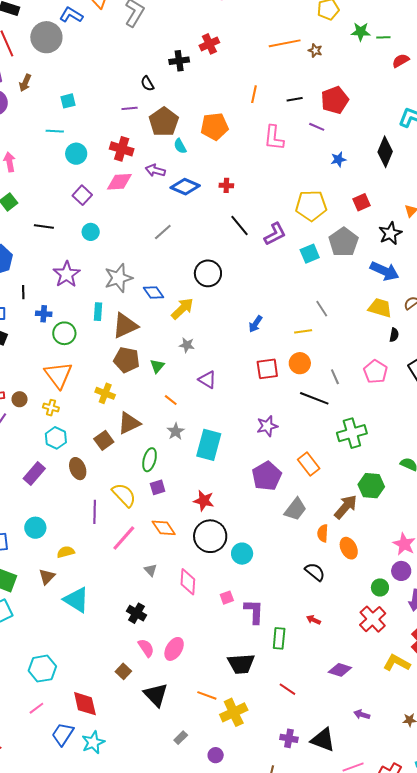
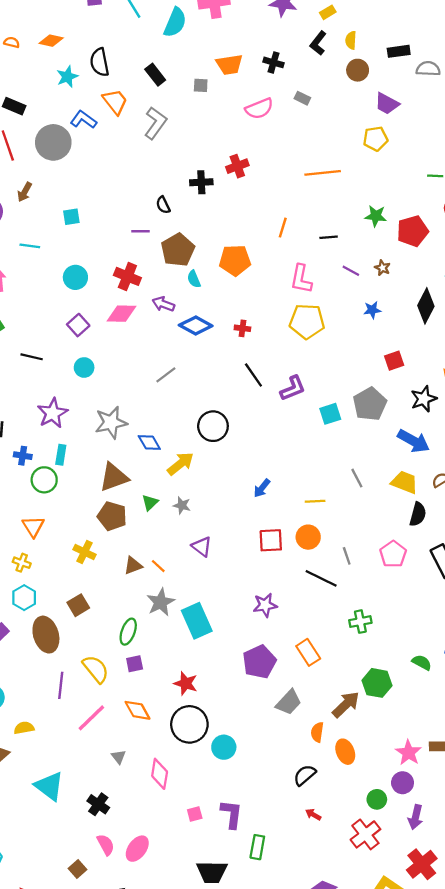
green star: (361, 32) -> (376, 216), moved
brown star: (315, 50) -> (382, 268), moved
red pentagon: (335, 100) -> (413, 231), moved
cyan line: (55, 131) -> (30, 246), moved
yellow pentagon: (311, 206) -> (307, 321), moved
gray line: (322, 309) -> (357, 478), moved
cyan rectangle: (98, 312) -> (61, 455), moved
black semicircle: (394, 335) -> (418, 514), size x1.5
green triangle: (157, 366) -> (150, 503), moved
orange triangle: (58, 375) -> (33, 526), size x0.7
brown triangle: (129, 423) -> (133, 566), moved, size x0.7
gray star: (176, 431) -> (161, 602), size x1.4
green cross: (352, 433) -> (360, 622), size x0.7
cyan rectangle: (209, 445) -> (197, 621), turned -44
brown ellipse: (78, 469) -> (46, 635), size x1.4
black semicircle: (315, 572) -> (305, 775), turned -85
pink square: (227, 598) -> (195, 814), moved
cyan triangle: (76, 600) -> (49, 786), moved
red arrow: (313, 620) -> (313, 815), moved

